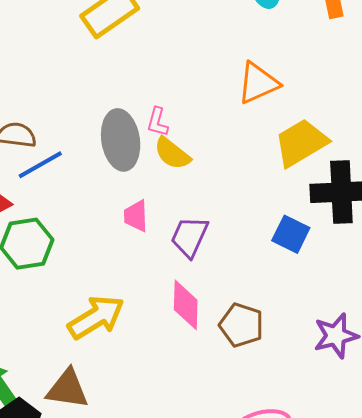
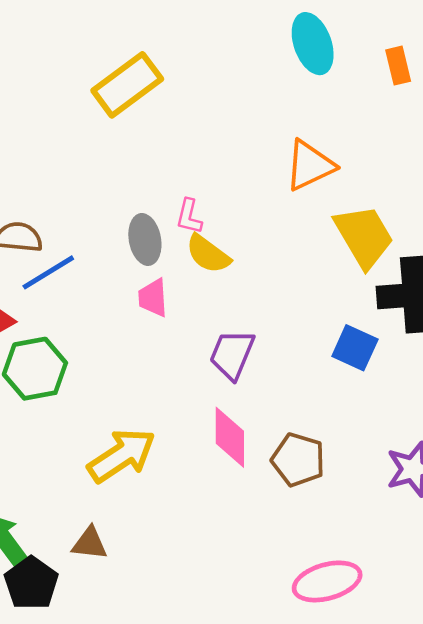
gray ellipse: (121, 140) -> (145, 239), size x0.7
yellow trapezoid: (301, 143) -> (364, 236), turned 92
pink trapezoid: (136, 216) -> (153, 298), moved
brown triangle: (68, 389) -> (90, 543), size x0.7

